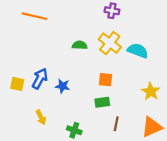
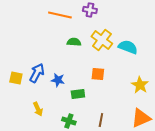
purple cross: (112, 11) -> (90, 10), moved
orange line: (34, 16) -> (60, 15), moved
green rectangle: (102, 102) -> (78, 94), moved
brown line: (116, 124) -> (101, 120), moved

